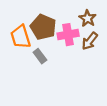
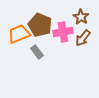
orange trapezoid: (21, 37) -> (19, 34), turned 85

